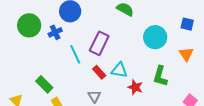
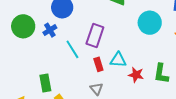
red rectangle: (99, 72) -> (98, 64), turned 32
green L-shape: (160, 76) -> (161, 74), moved
green rectangle: (44, 84) -> (45, 83), turned 42

